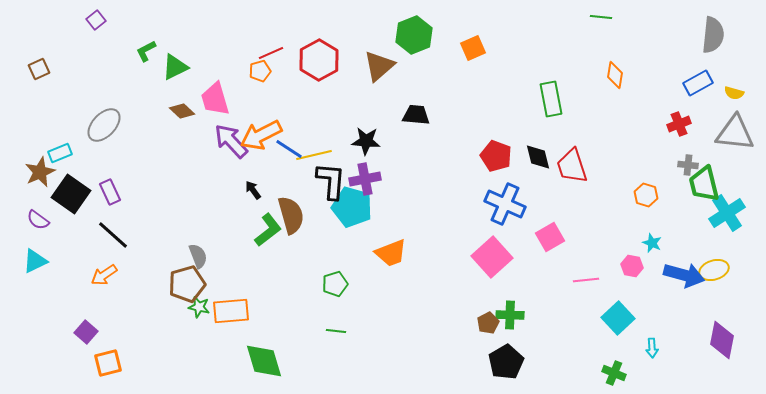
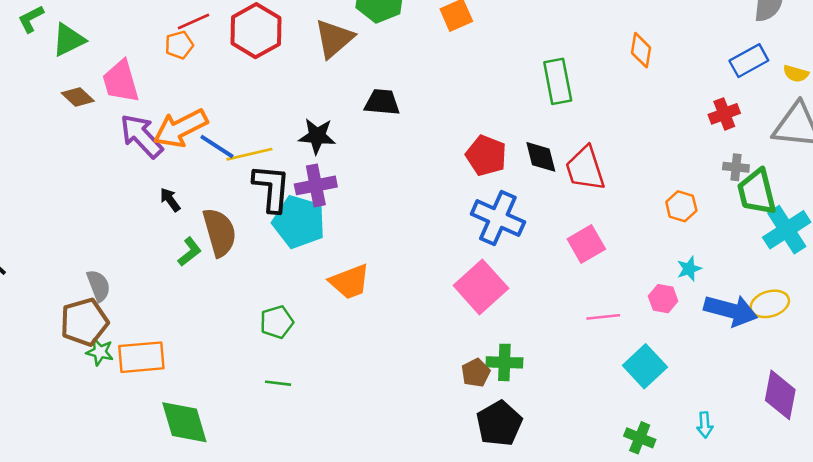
green L-shape: (268, 230) -> (190, 252), size x0.7
pink square: (550, 237) -> (586, 244), moved
cyan star: (652, 243) -> (689, 269), turned 30
cyan arrow: (652, 348) -> (705, 425), moved

